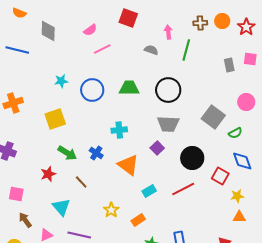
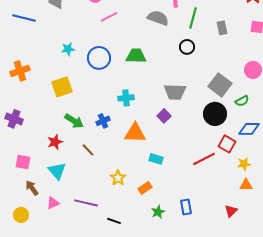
gray semicircle: (151, 50) -> (158, 18), size x1.5
gray rectangle: (229, 65) -> (222, 28), moved
black circle: (168, 90) -> (187, 47), moved, size x0.6
blue cross: (96, 153) -> (103, 121), turned 32
black circle: (192, 158) -> (215, 114), moved
blue diamond: (242, 161) -> (249, 129), turned -70
orange triangle: (128, 165) -> (135, 133), turned -35
red line: (183, 189) -> (204, 159), moved
cyan rectangle: (149, 191) -> (156, 159), turned 48
cyan triangle: (61, 207) -> (57, 171), moved

